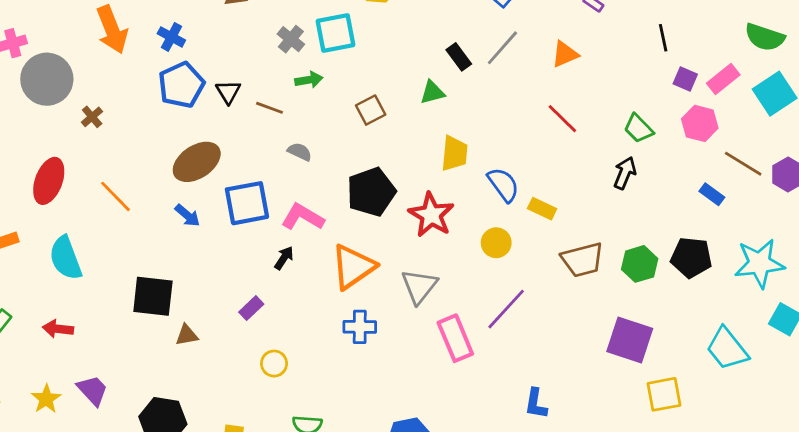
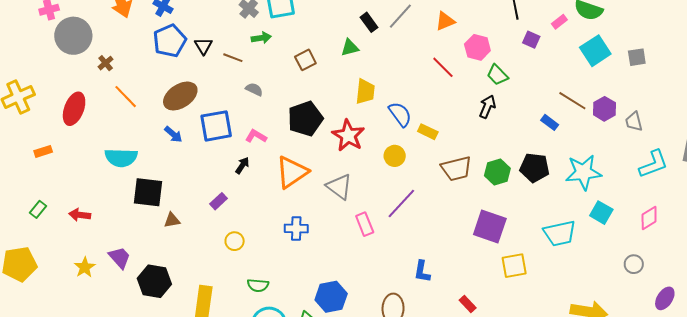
pink rectangle: (723, 79) -> (559, 22), moved, size x0.7
pink hexagon: (700, 123) -> (477, 47), moved
orange line: (116, 196) -> (126, 97), moved
pink L-shape: (303, 217) -> (256, 136), size x0.7
cyan semicircle: (66, 258) -> (121, 158), moved, turned -68
gray triangle: (419, 286) -> (339, 187), turned -32
blue cross: (360, 327) -> (296, 229), moved
pink rectangle: (455, 338) -> (365, 224), size x0.7
cyan trapezoid: (727, 349) -> (560, 233), turned -64
purple trapezoid: (93, 390) -> (120, 258), moved
yellow star: (46, 399) -> (85, 267), moved

